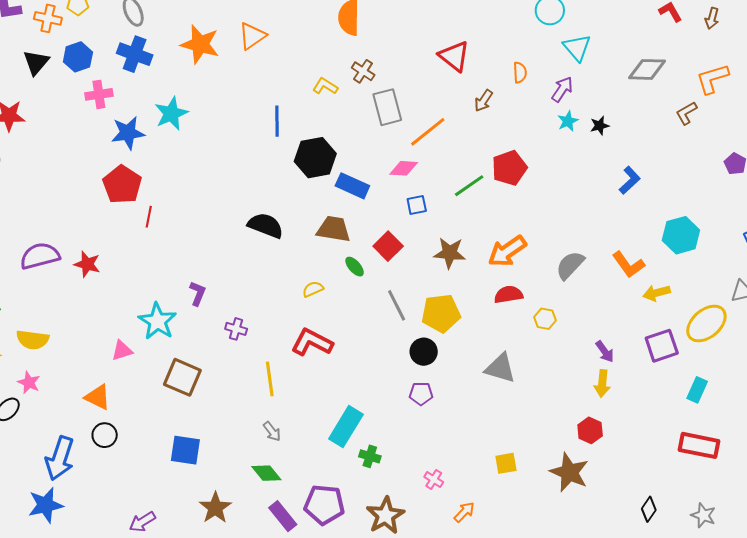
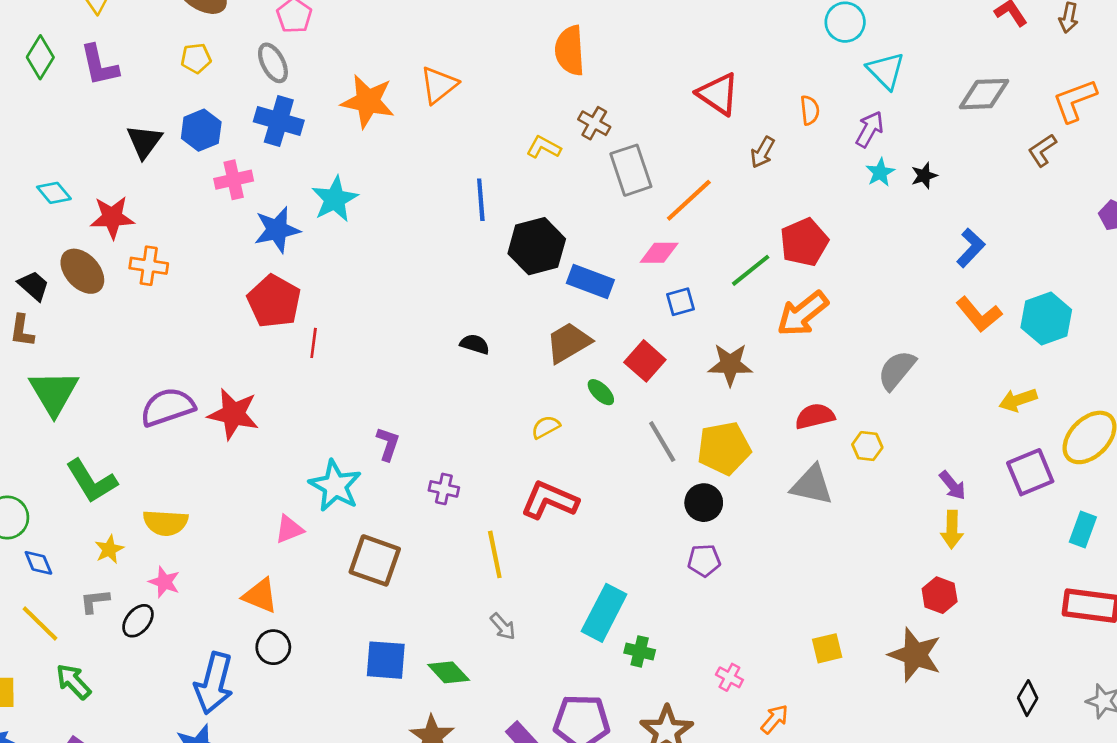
orange cross: (48, 18) -> (149, 266), moved
black semicircle: (266, 226) -> (475, 344), size x0.6
brown trapezoid: (334, 229) -> (569, 343), turned -36
orange arrow: (507, 251) -> (803, 314), moved
red star: (87, 264) -> (233, 414), size x1.4
orange L-shape: (628, 265) -> (979, 314), moved
gray triangle: (500, 368) -> (812, 485), moved
green diamond: (266, 473) -> (449, 672), moved

